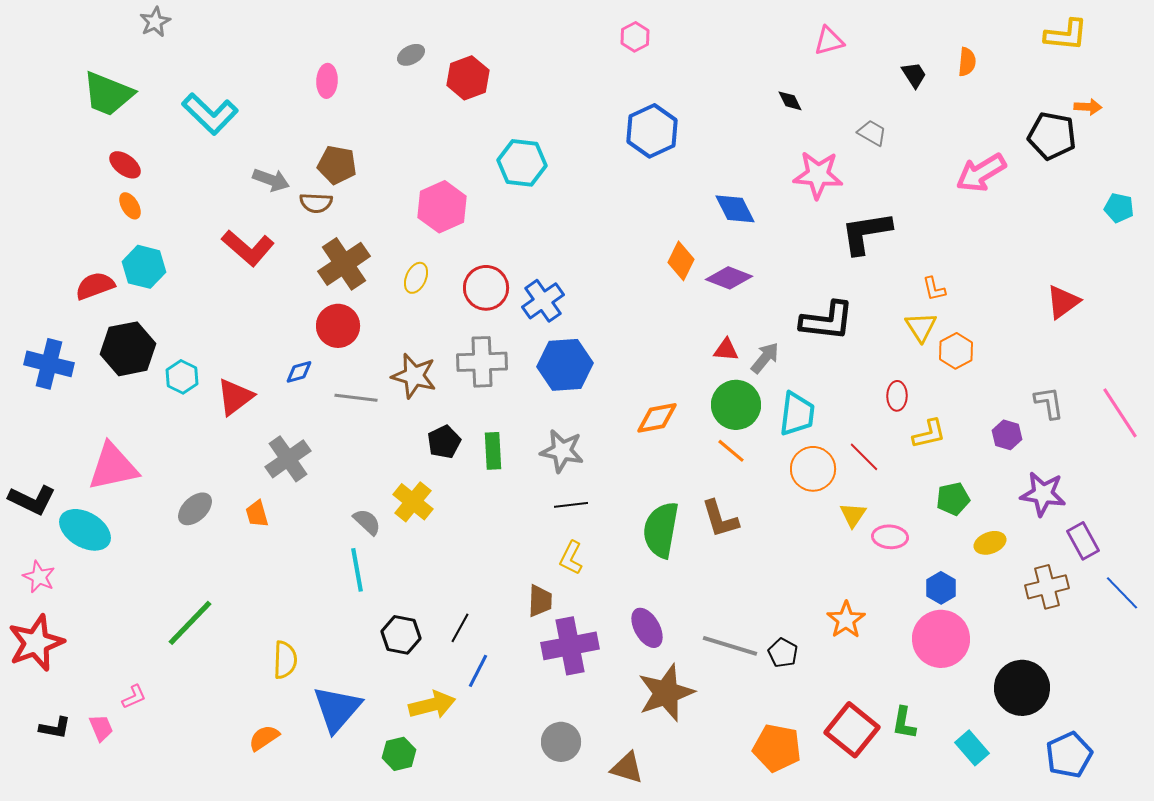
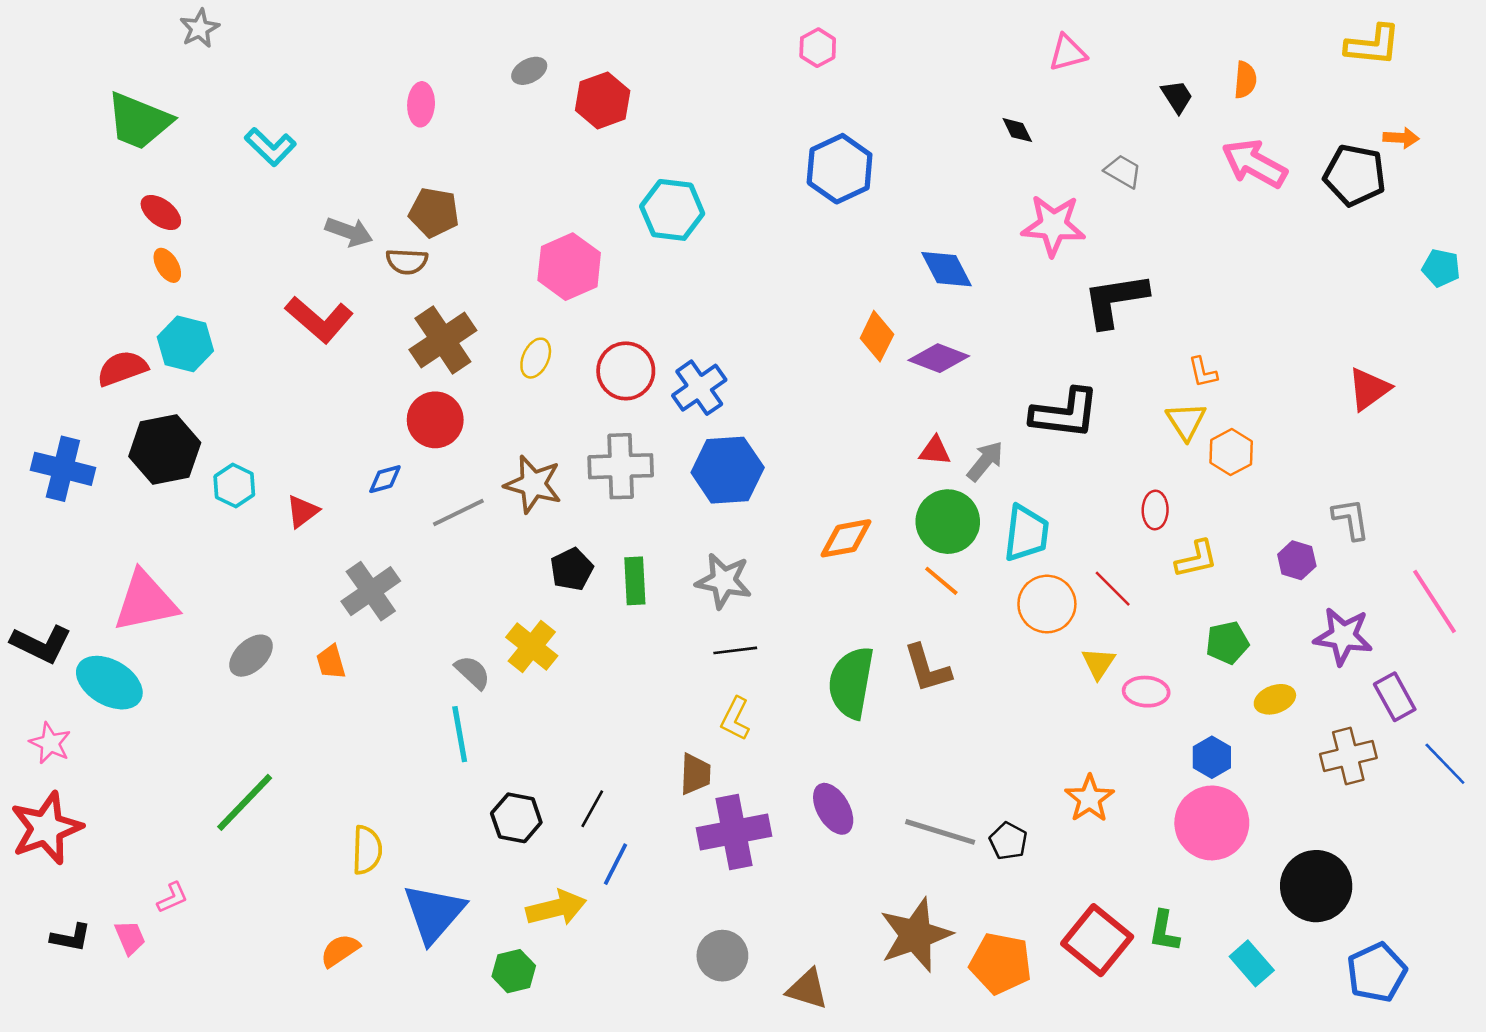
cyan L-shape: (210, 114) -> (270, 147), size x0.7
pink arrow: (981, 173) -> (1254, 164), moved, turned 60
red triangle: (235, 397) -> (303, 511), size x0.7
gray line: (356, 398) -> (458, 513), turned -33
pink line: (1120, 413) -> (1435, 601), moved
brown star: (666, 693) -> (916, 935), moved

